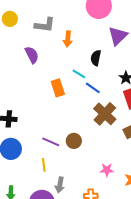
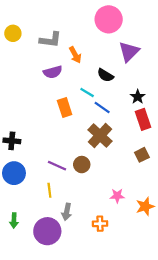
orange arrow: (68, 39) -> (75, 55), turned -35
purple semicircle: (32, 55) -> (53, 72), moved, turned 102
black semicircle: (96, 58) -> (105, 75), turned -70
brown cross: (105, 114) -> (100, 135), moved

